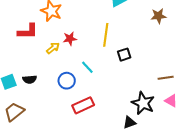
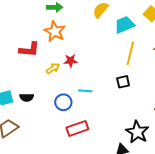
yellow line: (106, 35) -> (130, 53), moved
cyan line: (87, 67) -> (85, 91), turned -48

